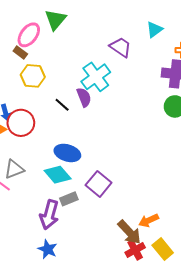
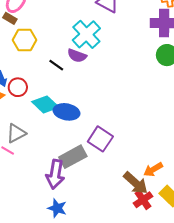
purple semicircle: (84, 97) -> (77, 56), turned 138
red circle: (21, 123) -> (18, 87), size x0.7
cyan diamond: (58, 175) -> (45, 104), moved
gray rectangle: (69, 199) -> (73, 157), size x1.5

